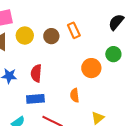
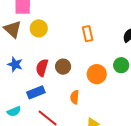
brown circle: (51, 36) -> (63, 67), moved
blue rectangle: (35, 99) -> (36, 92), turned -30

